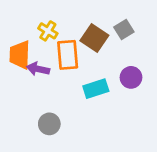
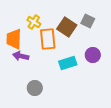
gray square: (124, 30) -> (88, 21), turned -32
purple arrow: (38, 69) -> (21, 56), moved

